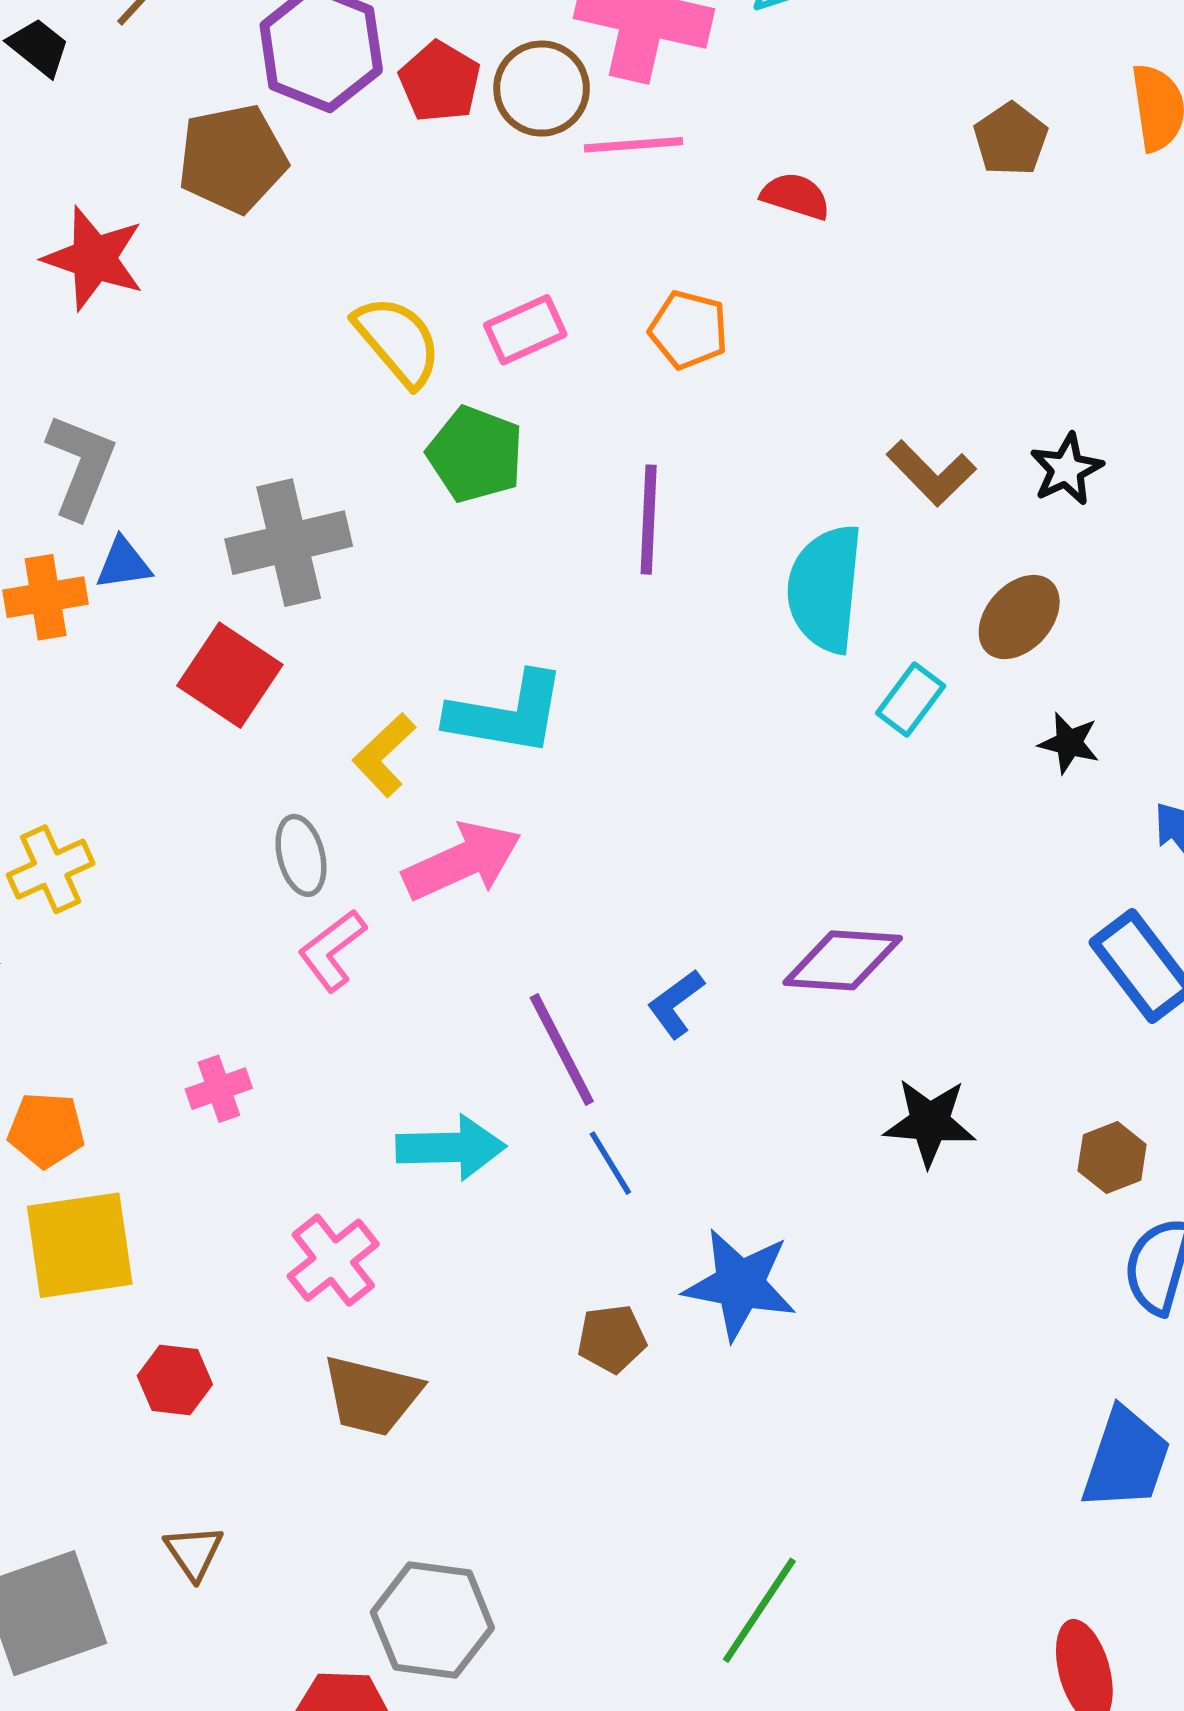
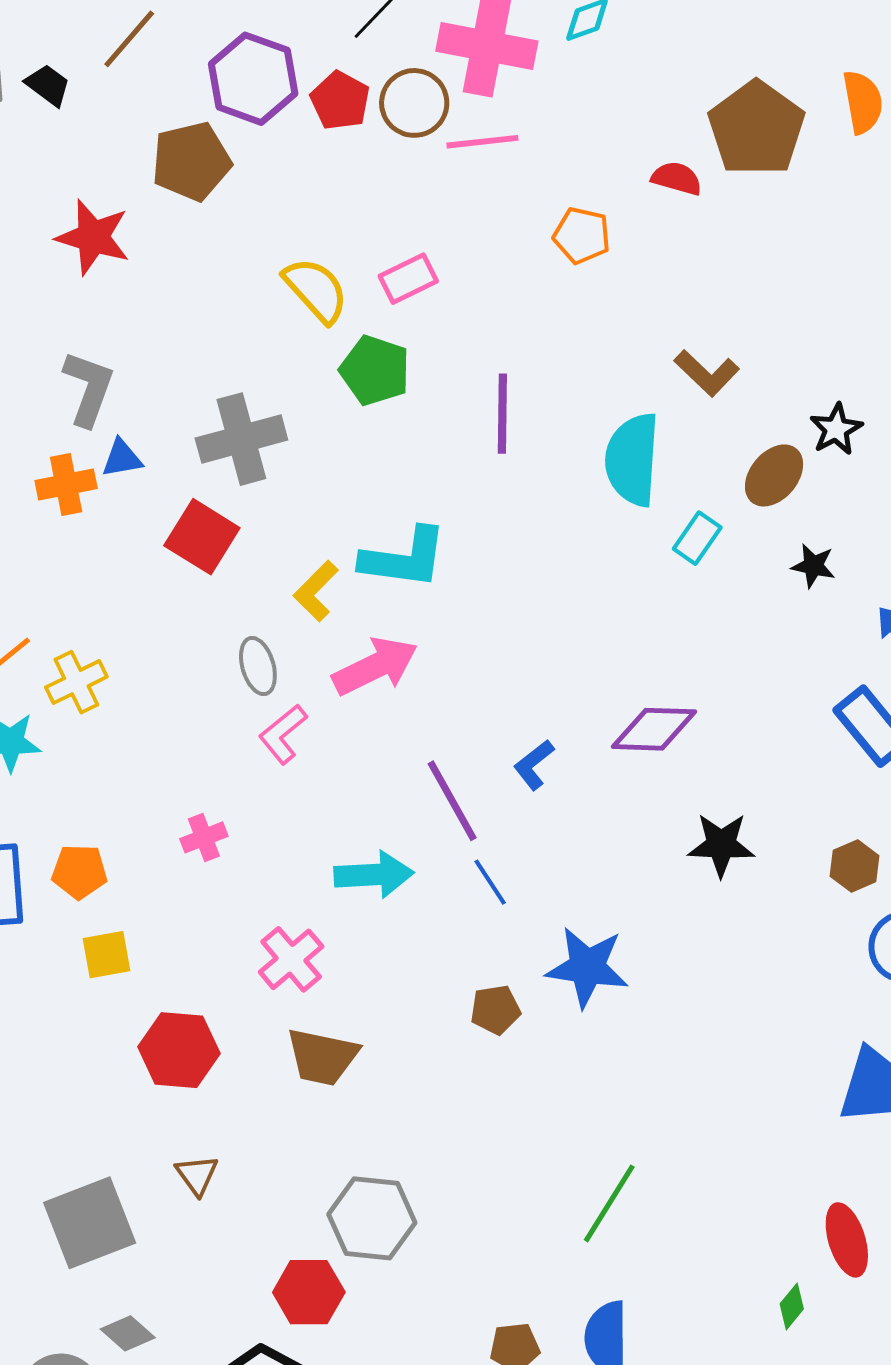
brown pentagon: (1011, 139) -> (756, 128), size x1.8
red semicircle: (796, 196) -> (677, 178), moved
orange pentagon: (689, 330) -> (582, 235), moved
black star: (1067, 469) -> (836, 429), moved
yellow square: (80, 1245) -> (107, 955), size x0.6
red hexagon: (175, 1380) -> (179, 1050), size x1.5

